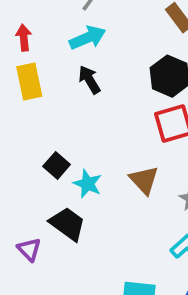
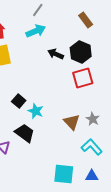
black arrow: (89, 80) -> (56, 54), moved, turned -35
brown triangle: (144, 180) -> (72, 122), moved

